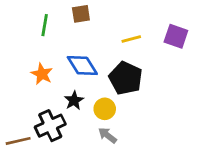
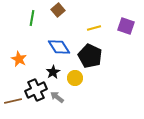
brown square: (81, 14) -> (58, 10), turned -32
orange star: (42, 74) -> (19, 59), moved
gray arrow: (107, 135) -> (57, 97), moved

